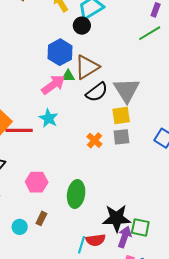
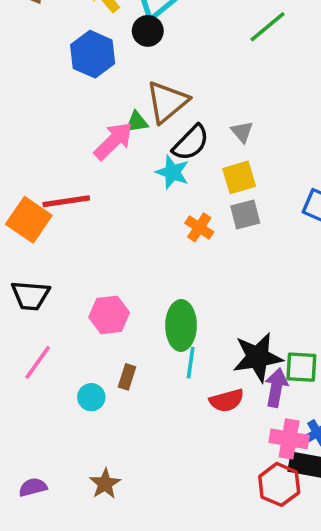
blue hexagon: (60, 52) -> (93, 54), moved
gray triangle: (127, 90) -> (242, 132), size x0.5
cyan star: (49, 118) -> (172, 172), moved
red line: (19, 130) -> (66, 201), moved
cyan line: (82, 245) -> (191, 363), moved

